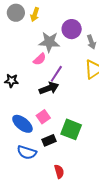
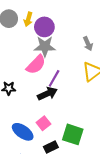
purple circle: (72, 29) -> (44, 27), moved
pink semicircle: (40, 59) -> (36, 65), size x1.5

